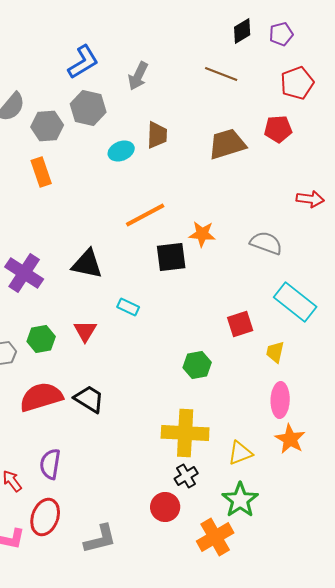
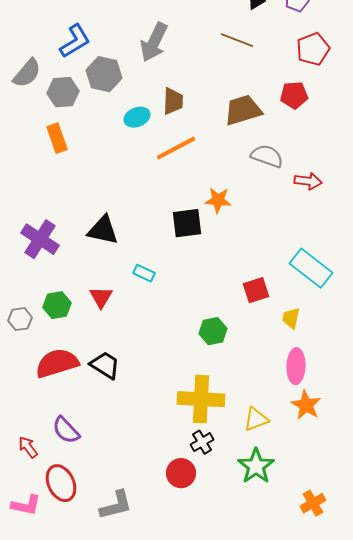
blue L-shape: (83, 62) -> (75, 41), moved
gray arrow: (138, 76) -> (154, 42), size x1.4
red arrow: (310, 199) -> (308, 181), moved
orange line: (145, 215) -> (176, 148), moved
gray semicircle: (266, 243) -> (267, 156), moved
purple semicircle: (50, 464) -> (66, 430), turned -52
red ellipse: (45, 517) -> (61, 483), turned -45
orange cross: (215, 537) -> (313, 503), moved, size x0.7

